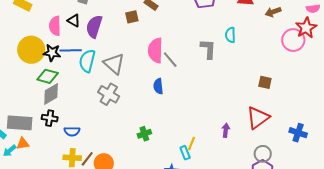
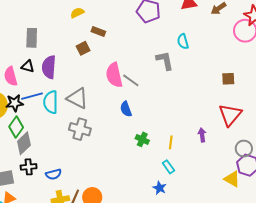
green diamond: (48, 76) -> (16, 127), turned -55
green cross: (144, 134) -> (142, 139), moved, turned -32
yellow line: (191, 144) -> (171, 142), moved

